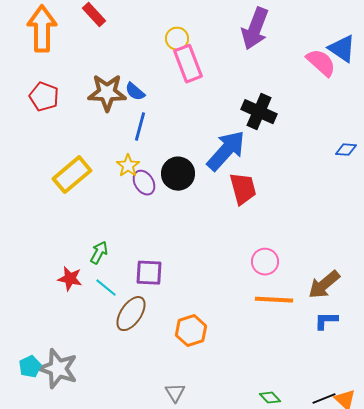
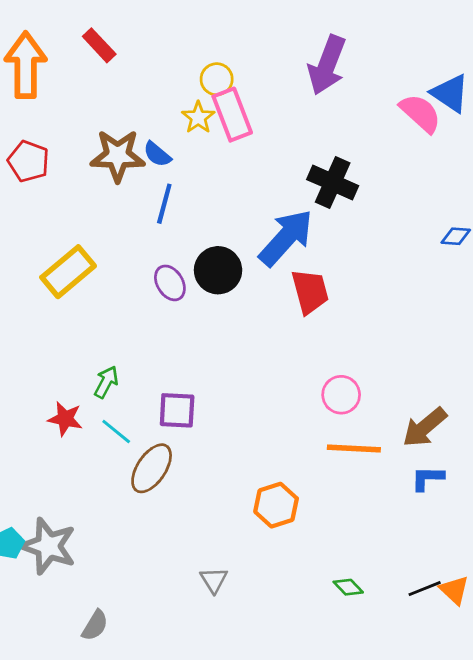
yellow star: (128, 166) -> (198, 117), moved
orange hexagon: (191, 331) -> (276, 505), moved

